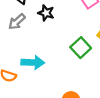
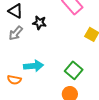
green square: (81, 48) -> (74, 70), moved

